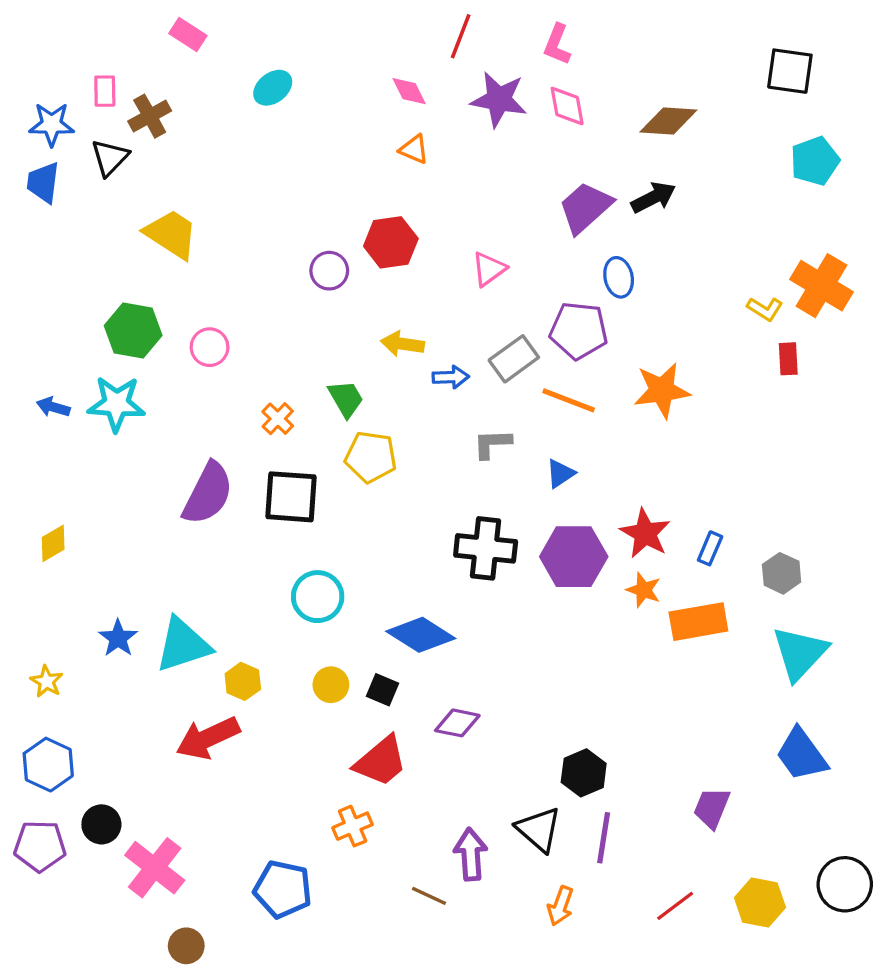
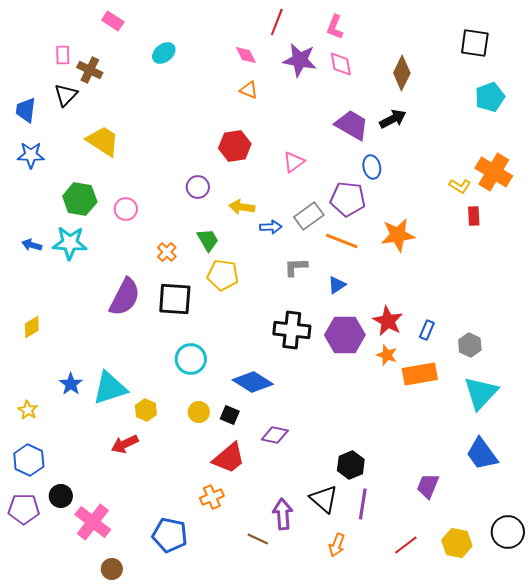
brown cross: (150, 116) -> (90, 70), turned -35
brown diamond: (668, 121) -> (402, 73), turned -68
blue star: (52, 124) -> (31, 155), moved
purple trapezoid: (585, 207) -> (352, 125), turned 72
purple circle: (329, 271) -> (198, 187), moved
red arrow: (208, 738) -> (125, 444), size x0.7

